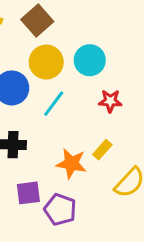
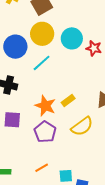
red star: (110, 101) -> (94, 48), moved
purple pentagon: (60, 210) -> (45, 132), moved

